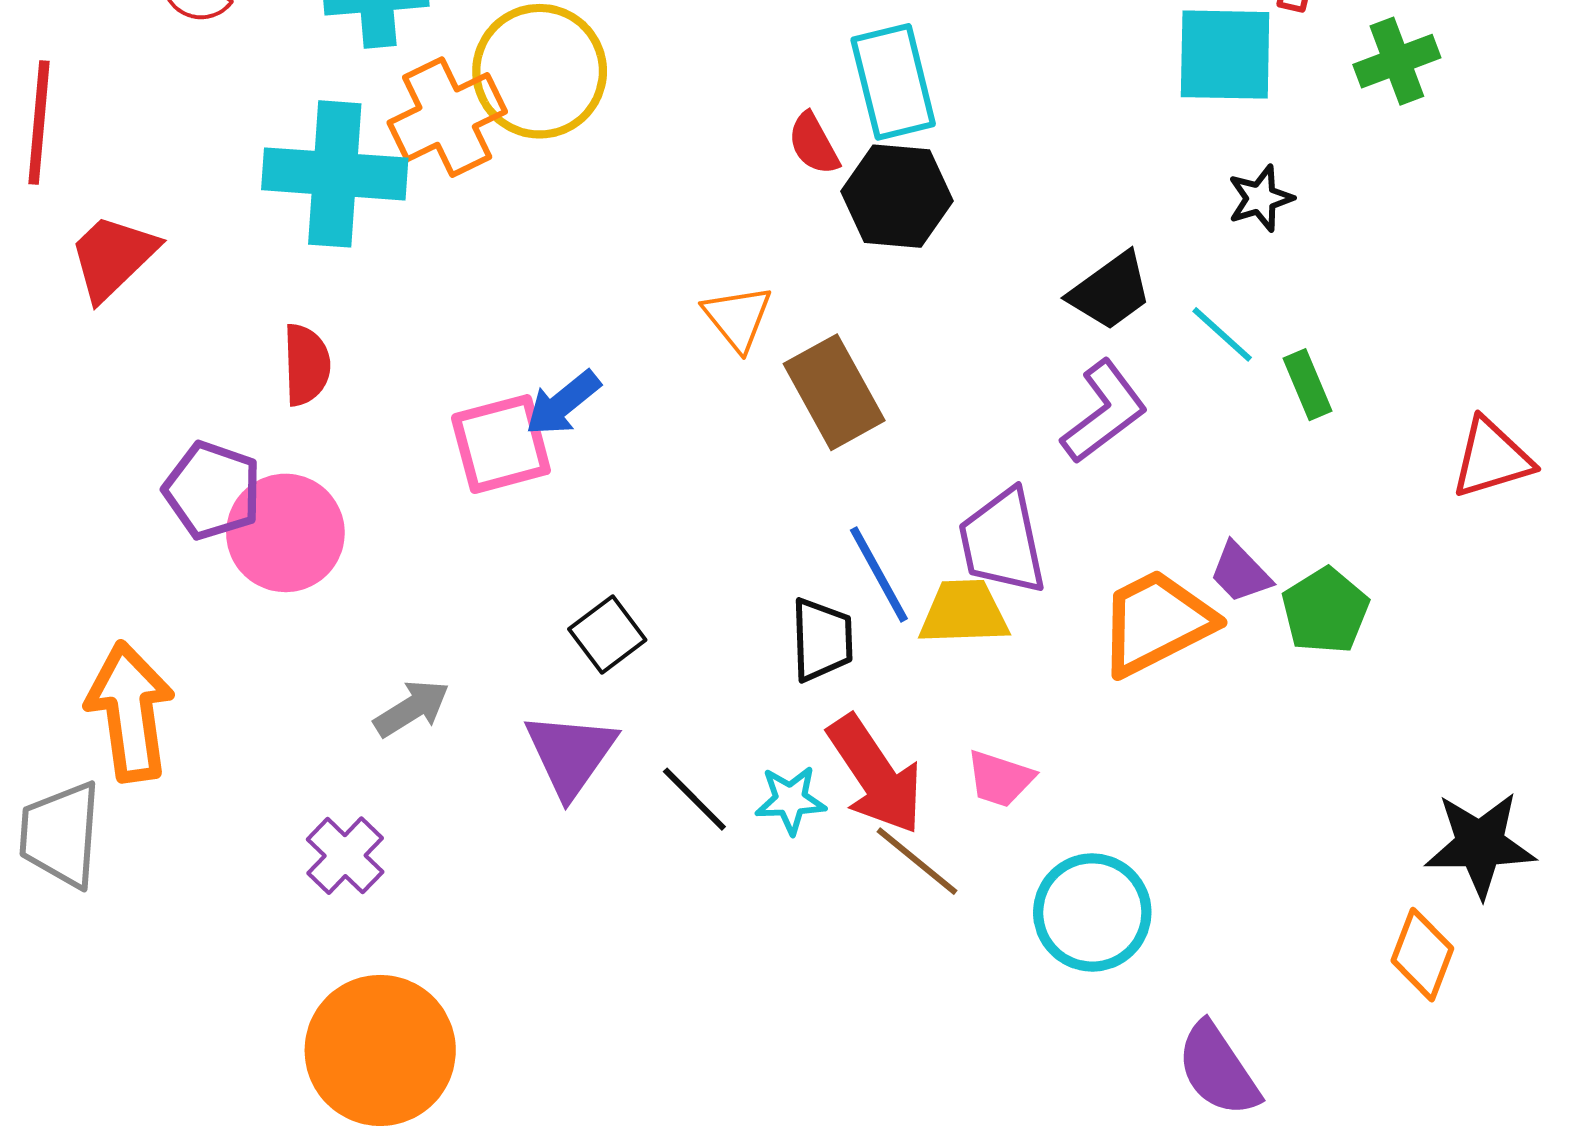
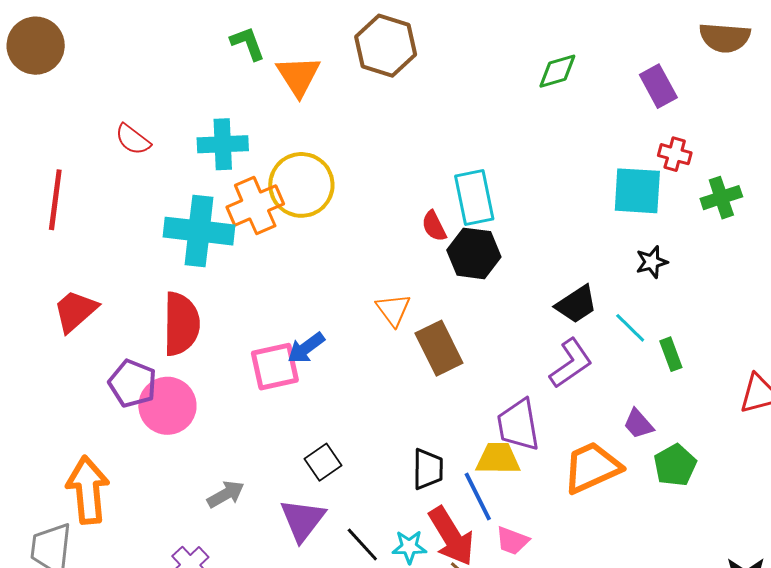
red trapezoid: (113, 257) -> (75, 311), moved
red semicircle: (306, 365) -> (181, 324), size x1.6
purple trapezoid: (1240, 573) -> (638, 424), moved
blue line: (879, 574) -> (478, 496), moved

